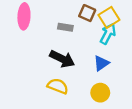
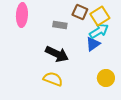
cyan arrow: (108, 34) -> (99, 31), turned 30
blue triangle: (101, 63) -> (93, 44), moved
yellow circle: (100, 93) -> (106, 78), moved

